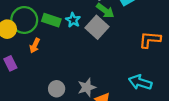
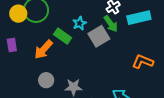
green rectangle: (51, 20) -> (63, 36), moved
orange arrow: (35, 45) -> (43, 50), moved, size x1.5

